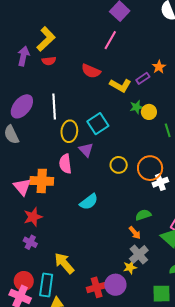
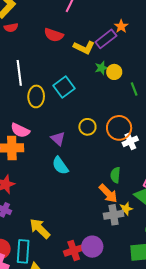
purple rectangle: (143, 78) -> (106, 39), size x1.5
purple triangle: (86, 150) -> (58, 139), moved
pink semicircle: (65, 164) -> (20, 130), moved, turned -54
cyan semicircle: (89, 202) -> (60, 166), turned 96
green semicircle: (143, 215) -> (115, 175), turned -63
orange arrow: (135, 233) -> (108, 193), size x1.5
gray cross: (139, 254) -> (114, 215), turned 36
yellow star: (130, 267) -> (126, 209), moved

